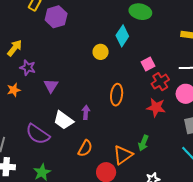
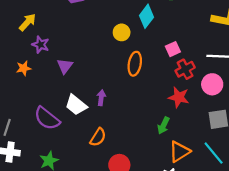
orange ellipse: (117, 95) -> (135, 64), moved
green arrow: (143, 143) -> (163, 125), moved
orange triangle: (123, 155) -> (179, 152), moved

